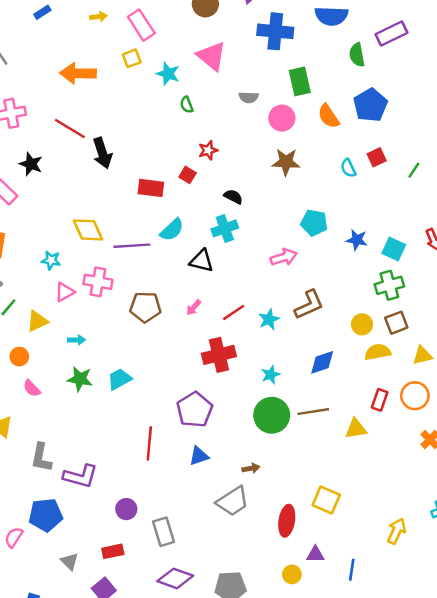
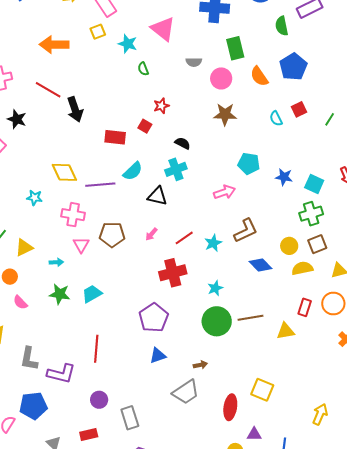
pink triangle: (65, 292) -> (81, 245), moved, turned -30
blue diamond: (322, 362) -> (260, 265), moved, turned 65
red line: (149, 443) -> (96, 349), moved

